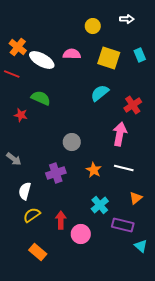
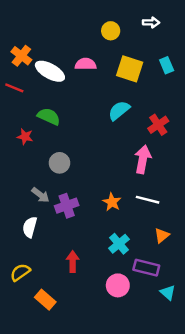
gray circle: (72, 142) -> (59, 163), moved
gray arrow: (14, 159) -> (40, 195), moved
yellow semicircle: (32, 215) -> (20, 272), moved
pink circle: (81, 234) -> (118, 285), moved

